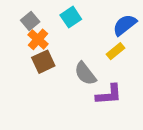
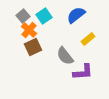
cyan square: (71, 17) -> (44, 16), moved
blue semicircle: (125, 25) -> (76, 15), moved

